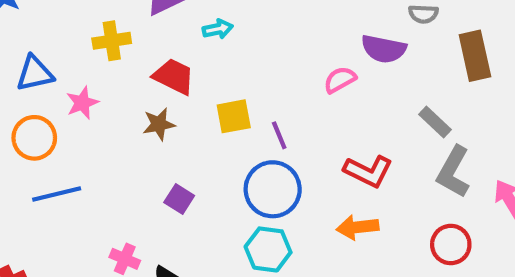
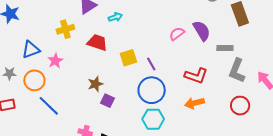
purple semicircle: (384, 49) -> (202, 31), moved, turned -125
gray rectangle: (435, 122) -> (225, 48), turned -35
brown star: (159, 124) -> (95, 84), moved
blue line: (57, 194) -> (49, 106), turned 65

